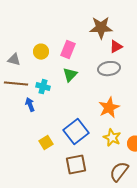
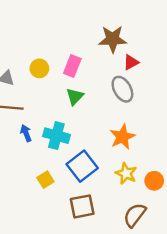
gray ellipse: (109, 69) -> (122, 89), turned 70
cyan cross: (43, 87) -> (56, 136), moved, size x1.5

